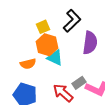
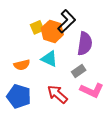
orange hexagon: (47, 45) -> (52, 31), moved
gray rectangle: (79, 83) -> (79, 71), moved

